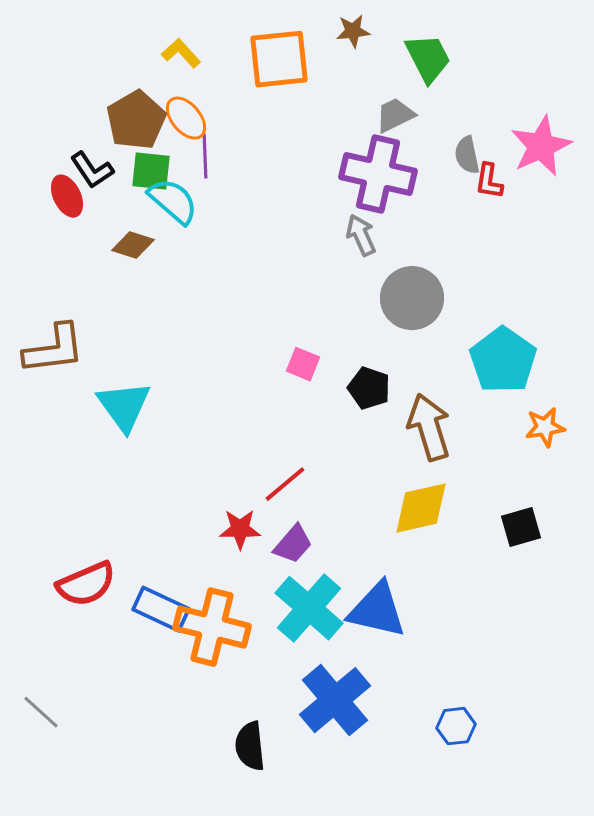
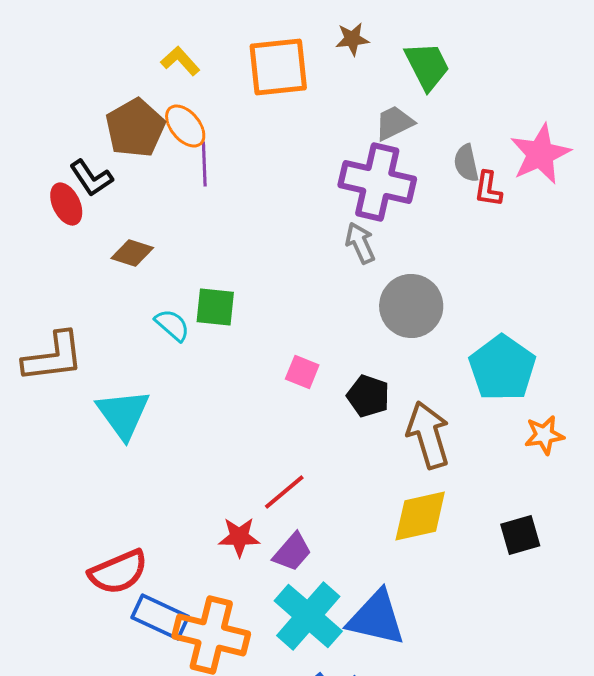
green square: (151, 171) -> (215, 307), moved
cyan semicircle: (173, 201) -> (172, 325), moved, size x0.7
red semicircle: (86, 584) -> (118, 572), moved

